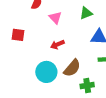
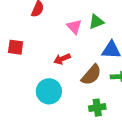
pink triangle: (55, 18) -> (74, 27), moved
brown semicircle: (72, 68) -> (91, 75), moved

